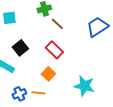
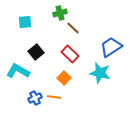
blue trapezoid: (97, 27) -> (111, 47), moved
cyan star: (84, 86) -> (100, 73), moved

